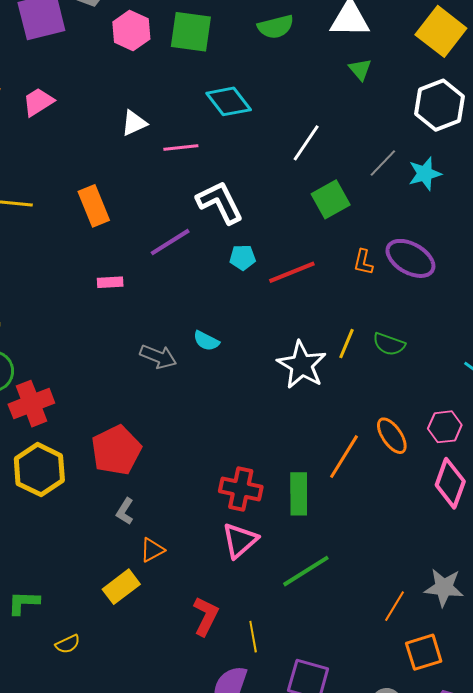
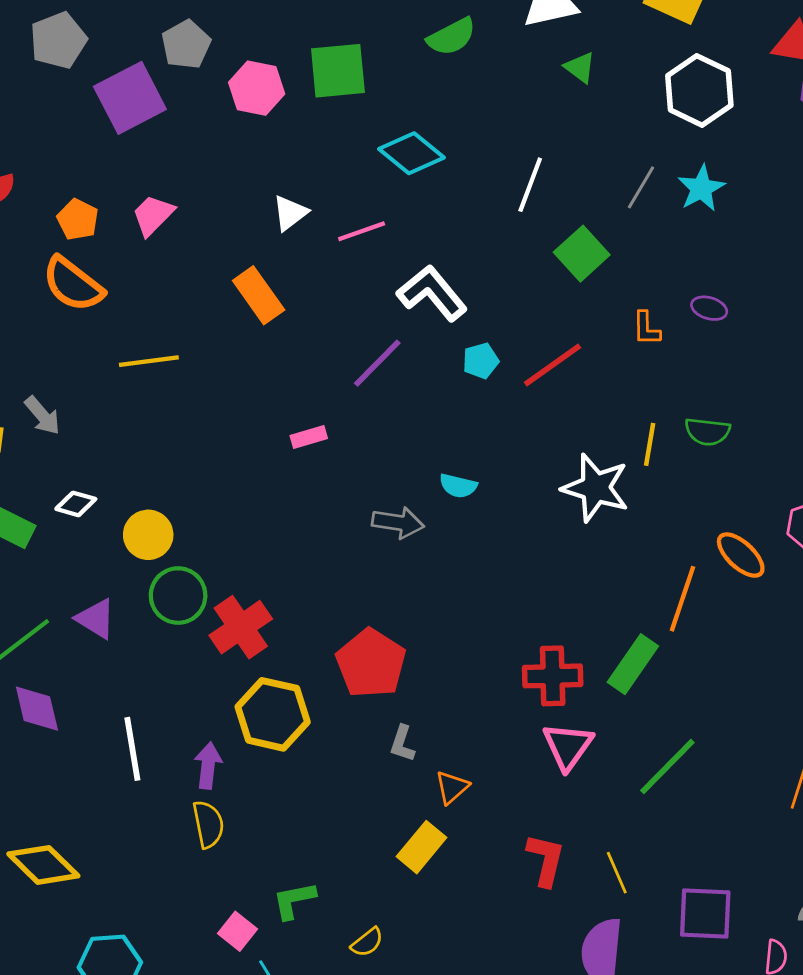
orange rectangle: (94, 206) -> (259, 295), moved
purple ellipse: (410, 258) -> (709, 308), size x0.5
green rectangle: (299, 494) -> (633, 664), turned 48

